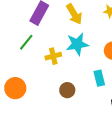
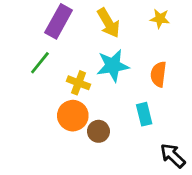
yellow cross: (53, 56) -> (79, 83), turned 35
orange circle: (15, 88) -> (73, 116), moved

